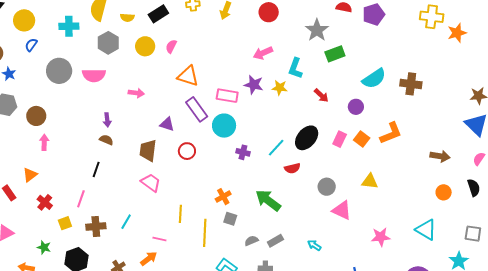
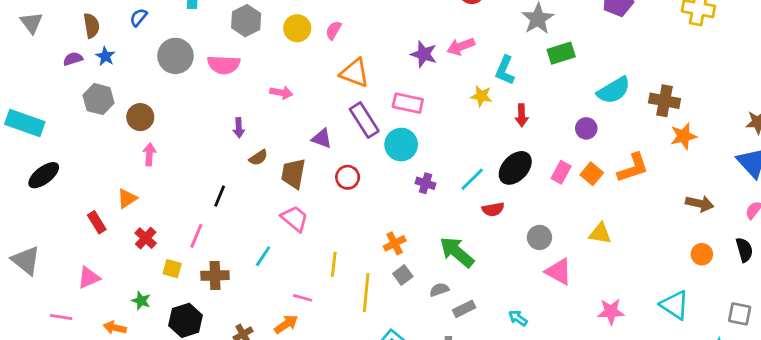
orange star: (457, 33) -> (684, 136), moved
purple star: (254, 85) -> (424, 54), moved
red arrow: (321, 95) -> (522, 115), moved, turned 42
brown semicircle: (106, 140) -> (258, 158), moved, turned 120
gray square: (230, 219) -> (403, 275), turned 32
cyan line: (126, 222) -> (263, 256), moved
yellow square: (65, 223) -> (172, 269), turned 32
gray semicircle: (251, 241) -> (439, 290), moved

